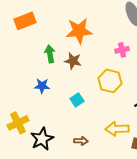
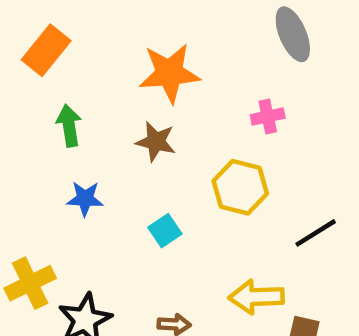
orange rectangle: (25, 21) -> (46, 50), turned -30
green arrow: (50, 54) -> (69, 126), moved

